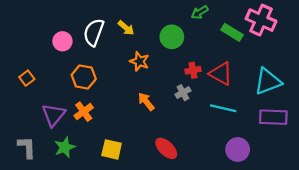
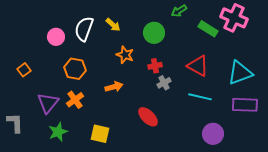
red cross: (193, 70) -> (155, 66), moved
orange arrow: (146, 102) -> (114, 87), moved, turned 114
gray L-shape: (27, 147) -> (15, 123), moved
red ellipse: (166, 148) -> (148, 117), moved

